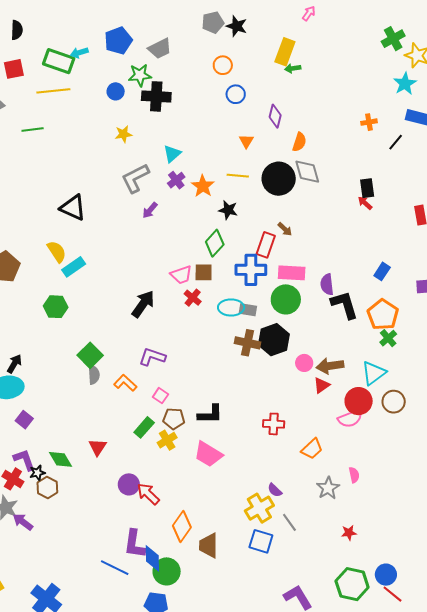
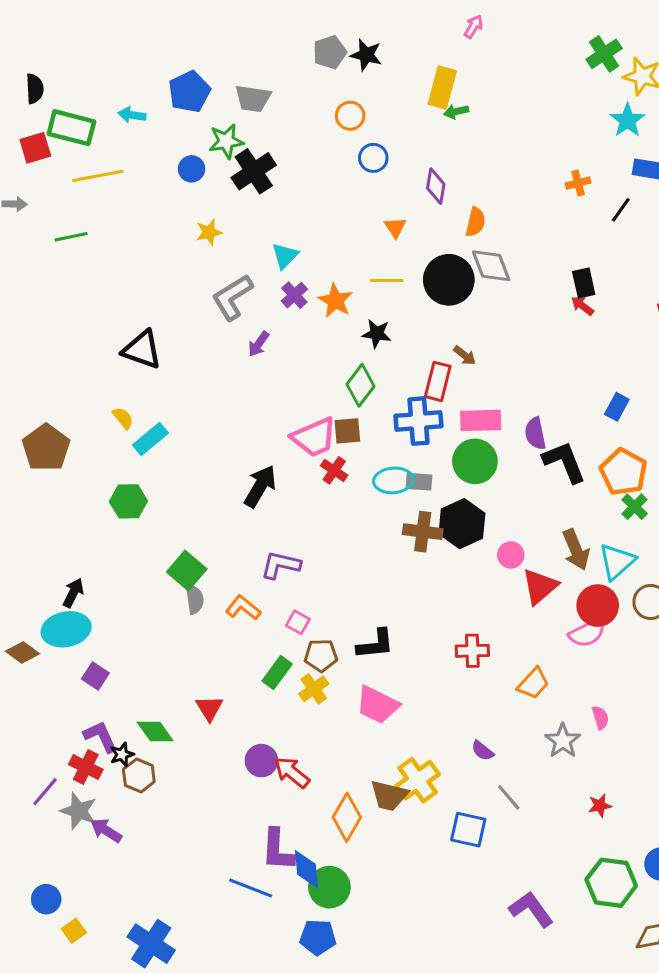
gray trapezoid: (160, 49) -> (253, 99), turned 40
cyan arrow: (79, 53) -> (132, 115), turned 30
green rectangle: (59, 61) -> (71, 128), moved
black cross: (156, 96) -> (254, 171), turned -32
yellow semicircle: (57, 252) -> (123, 418), size x0.7
pink trapezoid: (181, 275) -> (314, 437), size x1.4
brown arrow: (330, 366) -> (576, 550), moved, turned -100
red triangle: (322, 385) -> (540, 586), size x1.5
yellow cross: (259, 508) -> (418, 780), moved
brown trapezoid: (209, 545) -> (389, 796), moved, turned -72

